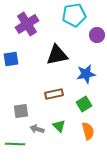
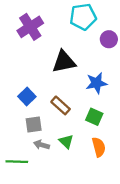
blue square: (11, 59) -> (27, 96), moved, turned -35
brown rectangle: (54, 94) -> (61, 105), turned 54
green square: (84, 104) -> (94, 117), turned -35
gray square: (21, 111) -> (34, 125), moved

